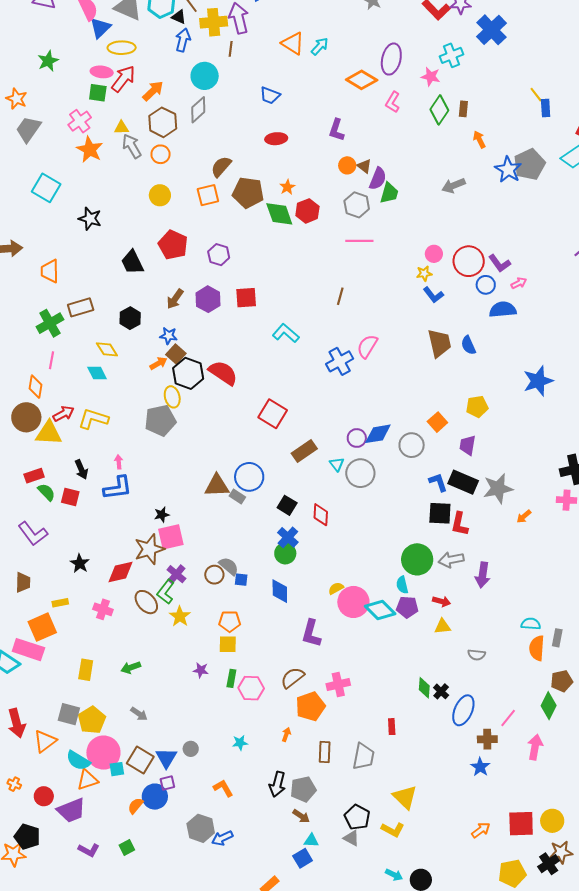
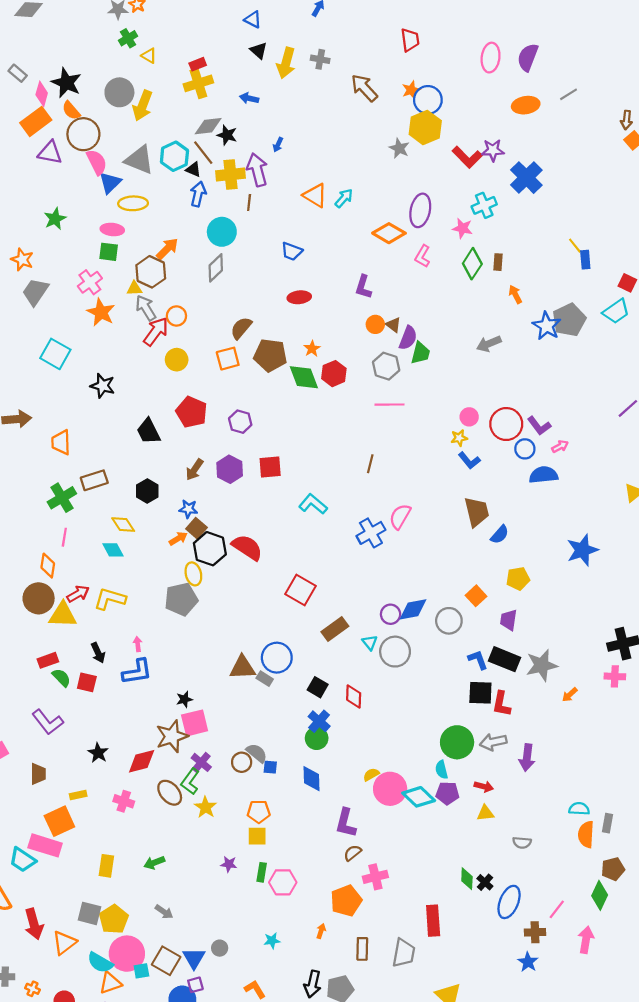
red arrow: (123, 79) -> (156, 332), moved
brown hexagon: (163, 122) -> (151, 272), moved
blue semicircle: (468, 345) -> (500, 535), moved, turned -114
brown semicircle: (293, 678) -> (353, 853), moved, size x0.7
red rectangle: (392, 727) -> (433, 921), size x1.8

